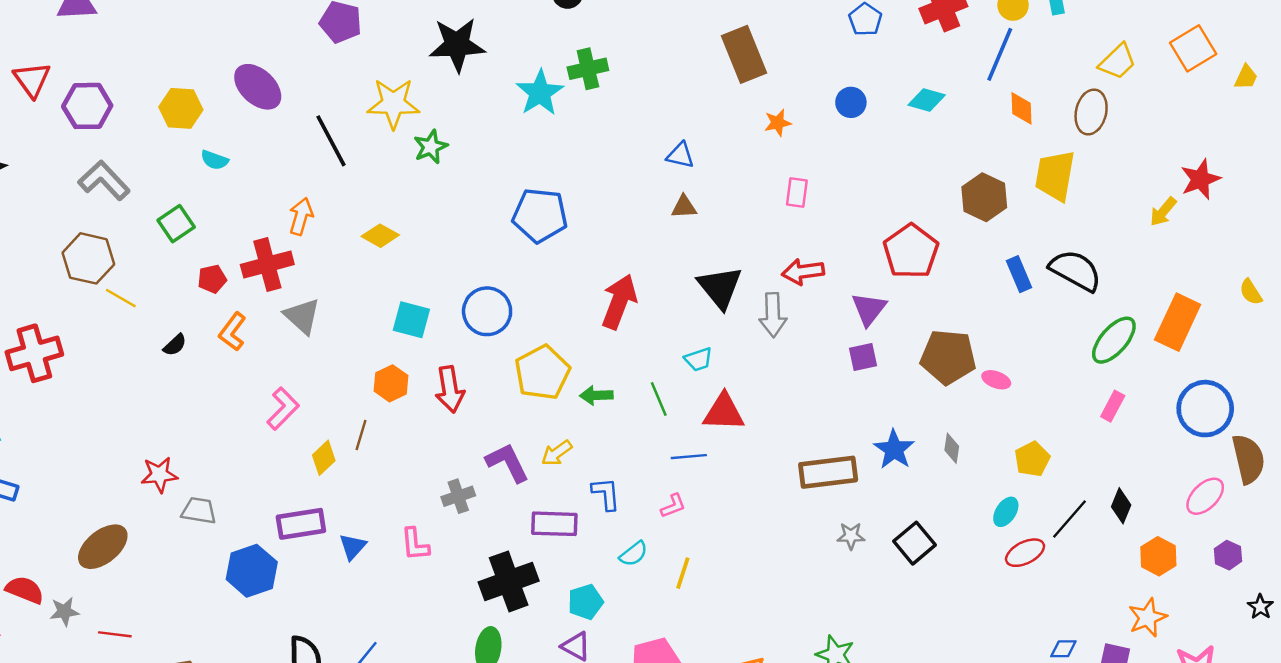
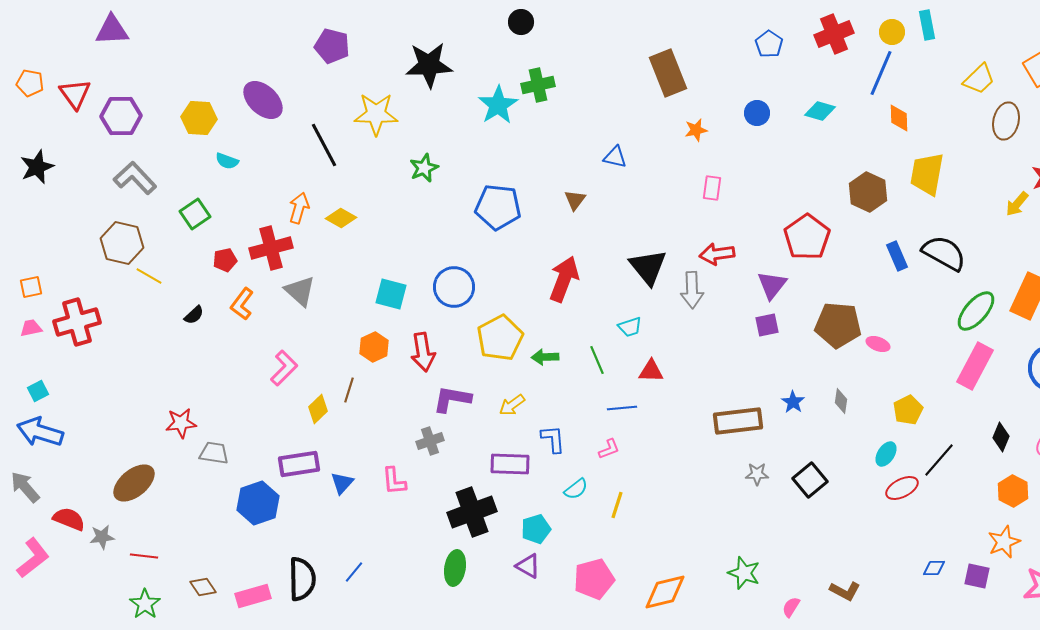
brown ellipse: (1091, 112) -> (1006, 121), moved
green star: (431, 147) -> (424, 168), moved
brown triangle: (684, 207) -> (575, 200), moved, turned -50
yellow diamond: (380, 236) -> (341, 218), moved
pink rectangle: (1113, 406) -> (975, 366), size x1.8
red triangle: (724, 412) -> (651, 371), size x0.7
blue star: (894, 449) -> (793, 402), size x0.7
purple L-shape: (507, 463) -> (452, 399), moved, turned -54
black diamond: (1121, 506) -> (1001, 437), moved

